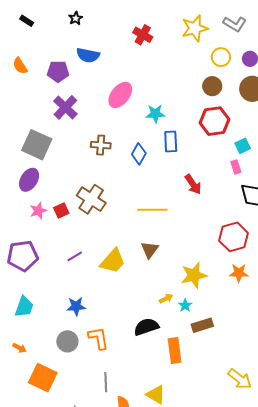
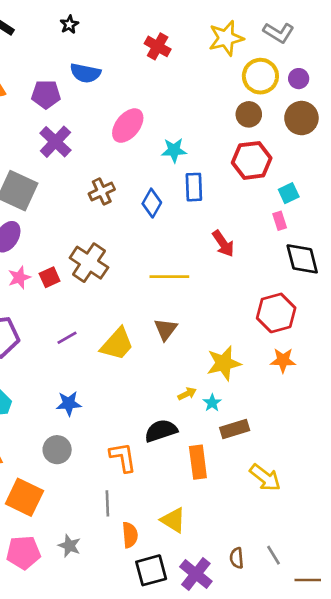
yellow circle: (221, 57) -> (260, 76), size x1.4
brown cross: (101, 145) -> (102, 191), turned -30
orange L-shape: (98, 338) -> (123, 457), moved
yellow arrow: (240, 379) -> (265, 478), moved

